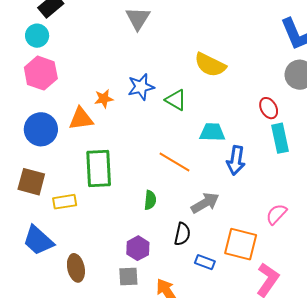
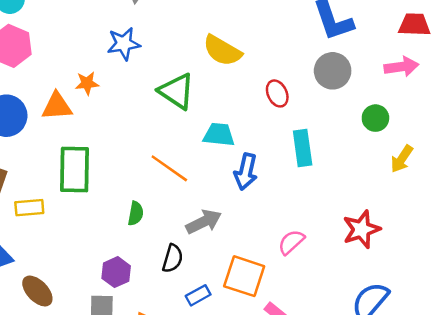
blue star: (141, 87) -> (124, 44), moved
green triangle: (176, 100) -> (177, 91), size x1.4
red ellipse: (269, 108) -> (277, 93), moved
blue rectangle: (205, 262) -> (198, 295), turned -54
brown ellipse: (76, 268) -> (37, 291), turned -36

